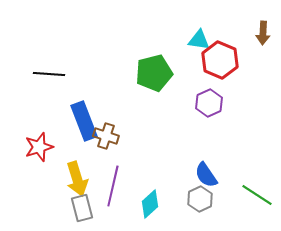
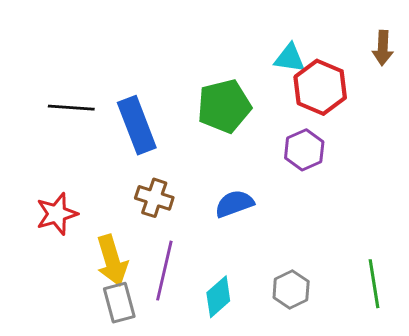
blue rectangle: (84, 121) -> (137, 125), moved
blue semicircle: (206, 175) -> (234, 204), moved, turned 104
green line: (257, 195) -> (374, 284), turned 48

